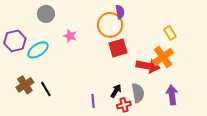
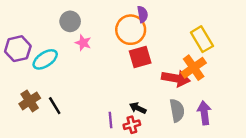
gray circle: (46, 14) -> (70, 21), moved
yellow rectangle: (170, 33) -> (202, 39), size x1.5
black arrow: (116, 91) -> (138, 108), turned -96
gray semicircle: (138, 93) -> (177, 110), moved
red cross: (124, 105) -> (132, 125), moved

